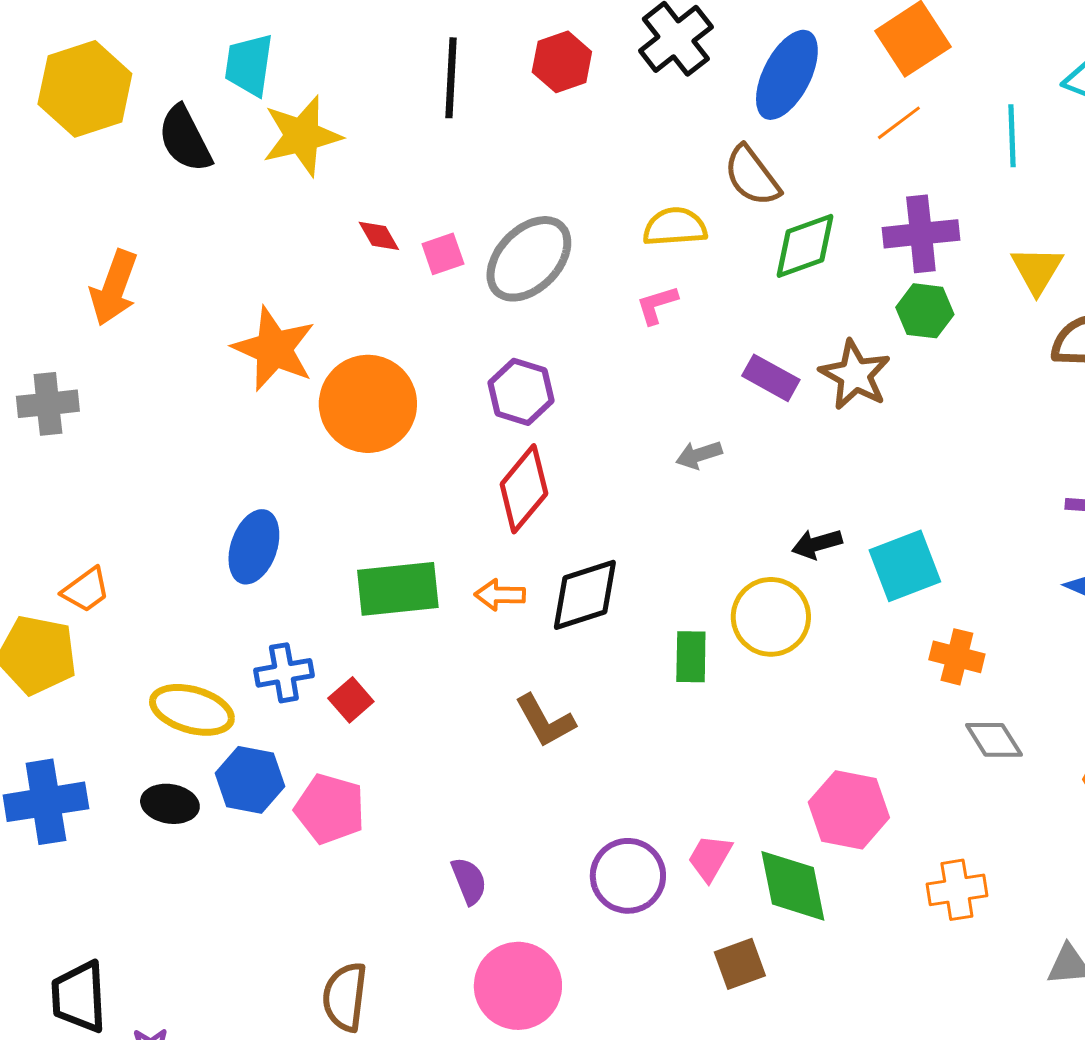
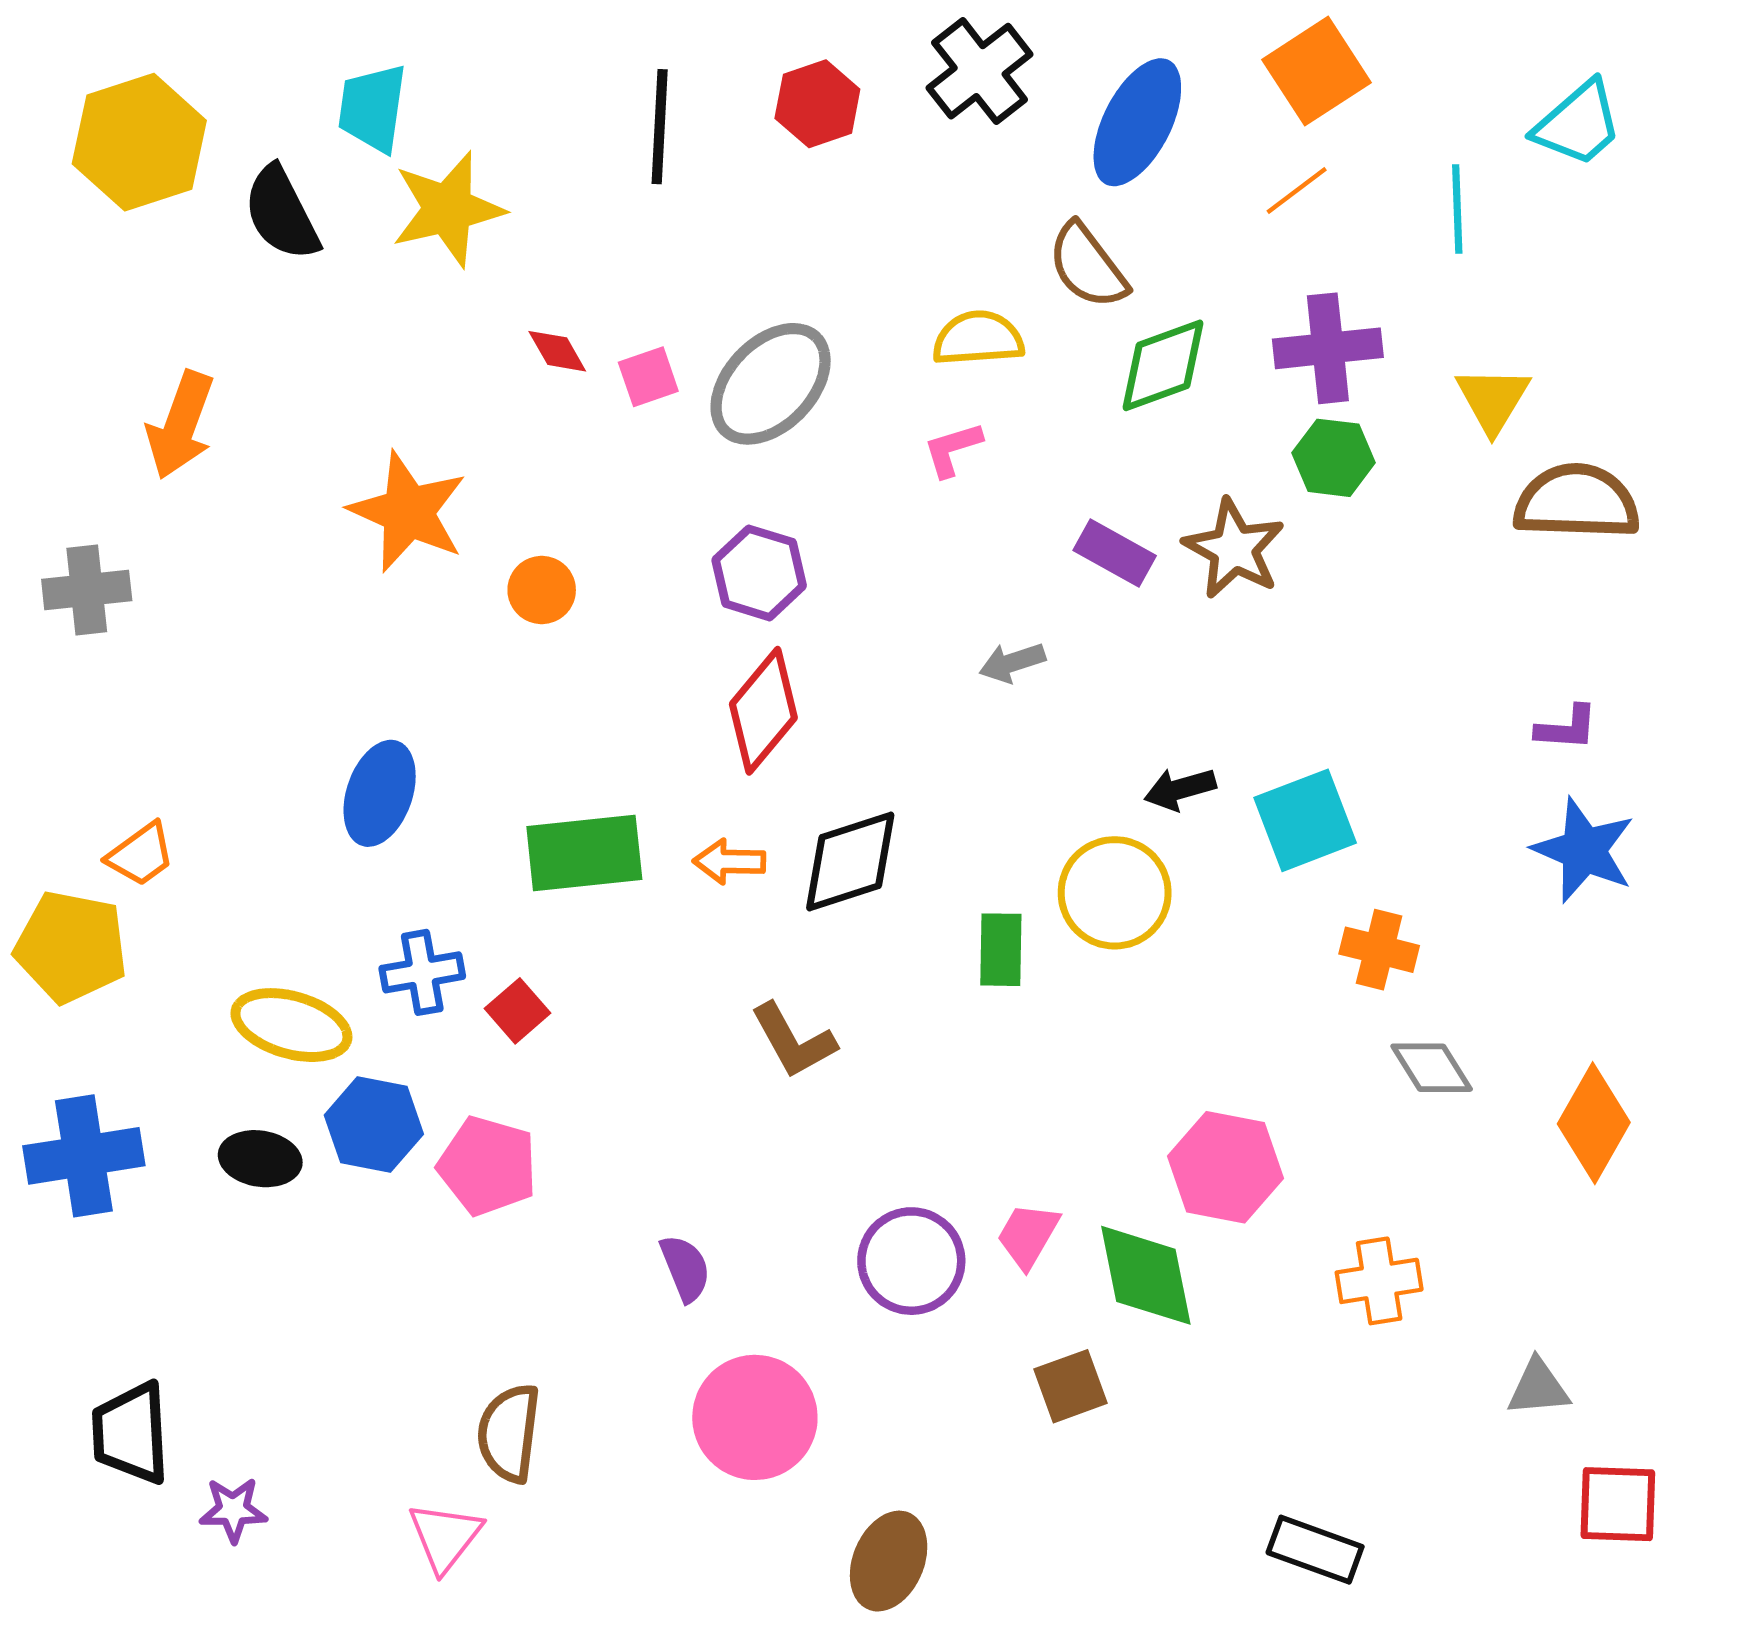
orange circle: (368, 404) -> (542, 590), size x0.5

